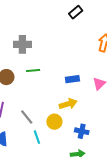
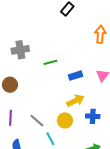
green line: (33, 70) -> (50, 62), moved
blue cross: (82, 131) -> (93, 116), moved

